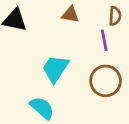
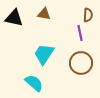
brown triangle: (70, 15) -> (44, 14), moved

